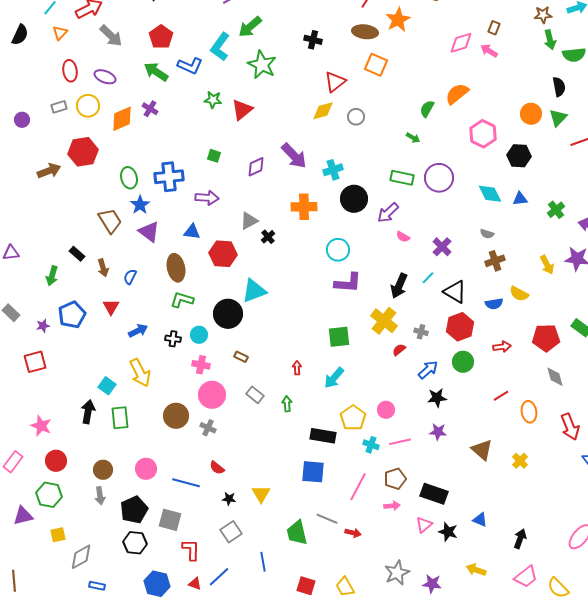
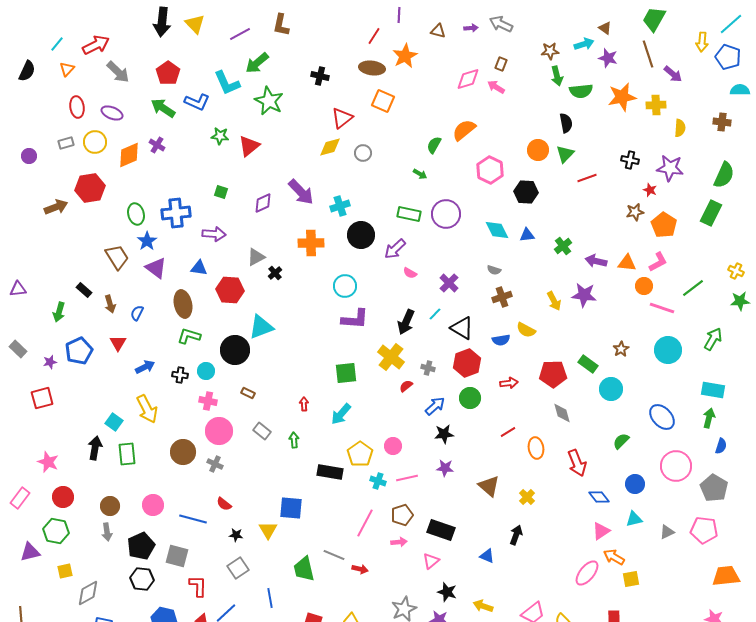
cyan L-shape: (220, 47) -> (227, 83), turned -60
blue square: (313, 472) -> (291, 508), moved
black star: (448, 532) -> (447, 592), moved
black arrow: (520, 539) -> (516, 535), moved

